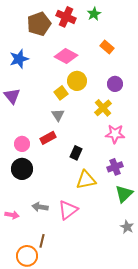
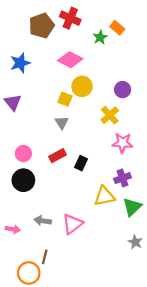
green star: (94, 14) -> (100, 37), moved
orange rectangle: (107, 47) -> (117, 28), moved
yellow square: (61, 93) -> (65, 99), turned -32
red rectangle: (48, 138) -> (58, 156), moved
yellow triangle: (86, 180) -> (104, 196), moved

